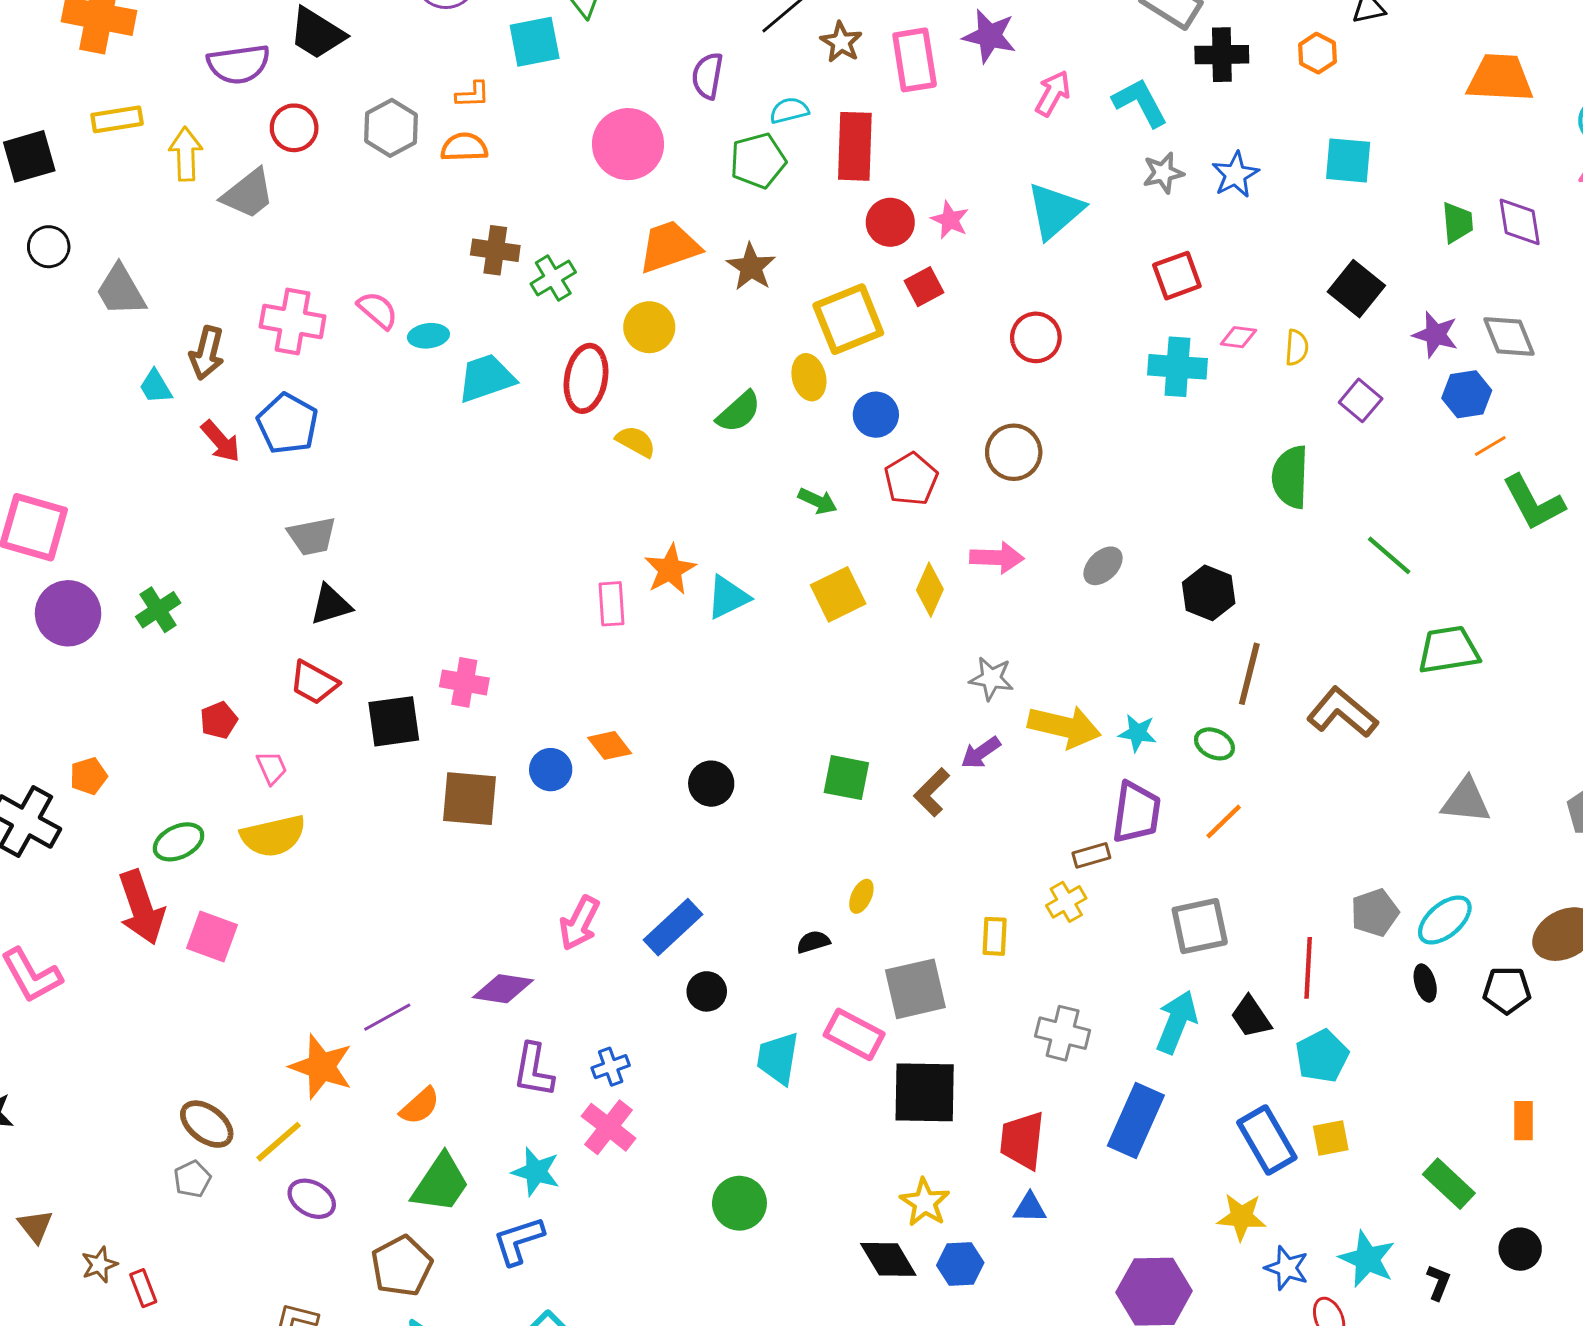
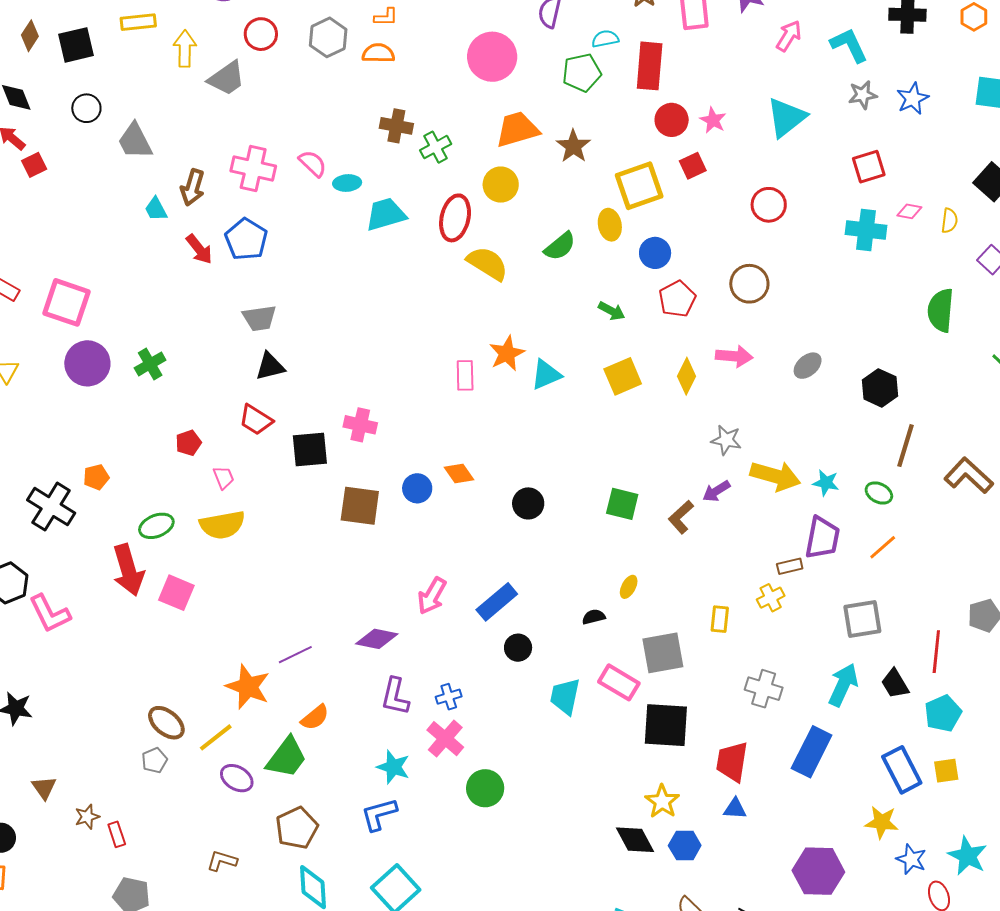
yellow semicircle: (636, 441) -> (487, 263), size x1.5
green trapezoid: (441, 1183) -> (286, 757), moved
green circle: (739, 1203) -> (485, 788), moved

